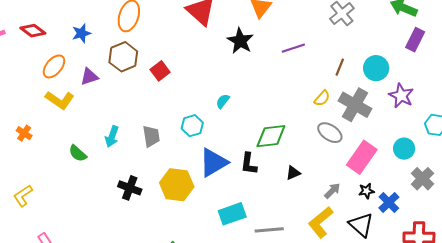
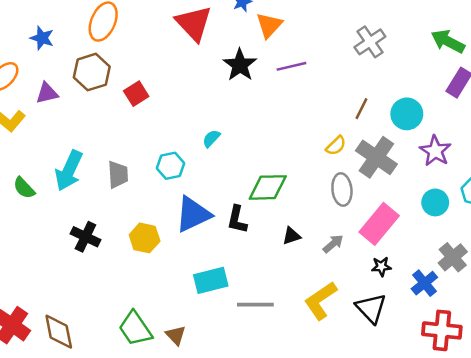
blue star: (81, 33) -> (42, 38), turned 30
purple line: (293, 48) -> (291, 66), moved
gray ellipse: (330, 133) -> (342, 190), turned 45
cyan arrow: (112, 137) -> (69, 171), size x1.5
cyan circle: (404, 149) -> (435, 202), moved
yellow hexagon: (177, 185) -> (145, 238), size x0.7
gray arrow: (332, 191) -> (333, 244), moved
blue cross: (389, 203) -> (424, 283), moved

